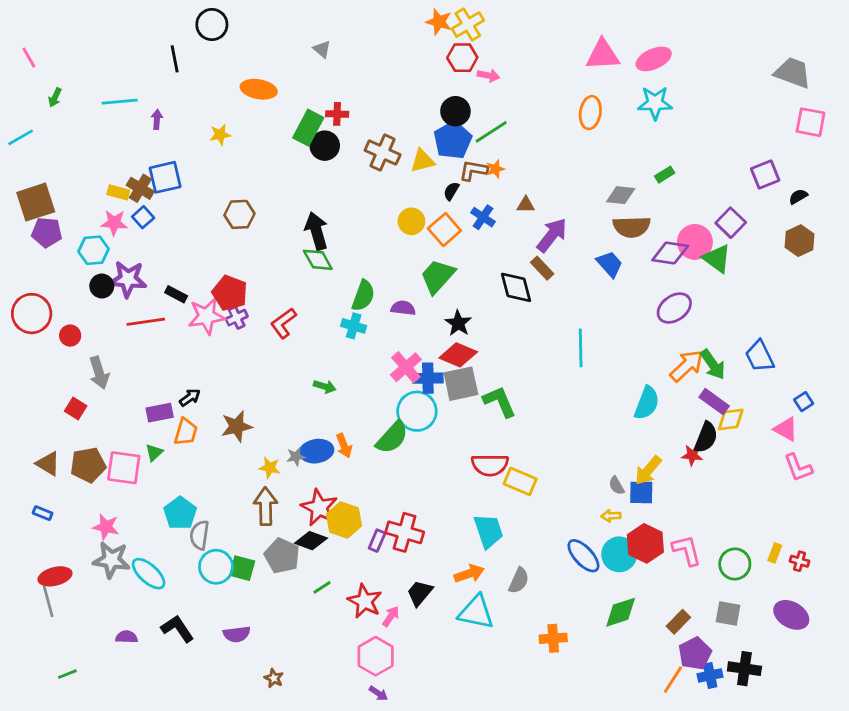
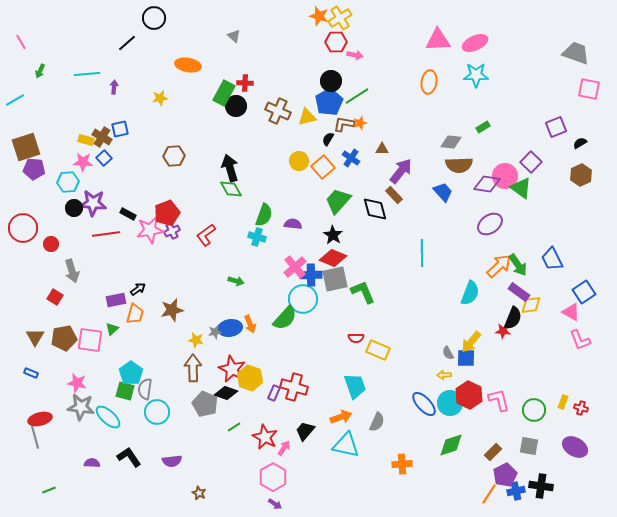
black line: (175, 59) -> (127, 43), turned 60
blue square: (165, 177) -> (120, 129), size x0.7
green trapezoid: (438, 276) -> (338, 201), moved
red pentagon: (230, 293) -> (167, 213), turned 30
blue square: (804, 402) -> (584, 292), size x1.6
brown triangle: (48, 464) -> (35, 337), turned 30
red semicircle: (490, 465) -> (356, 338), size x0.6
green square: (242, 568) -> (125, 391), moved

